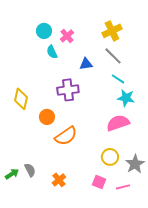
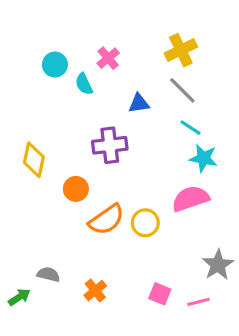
cyan circle: (44, 31) -> (55, 65), moved
yellow circle: (110, 157) -> (145, 223), moved
gray semicircle: (30, 170) -> (48, 274), turned -48
green arrow: (12, 174) -> (19, 297), moved

